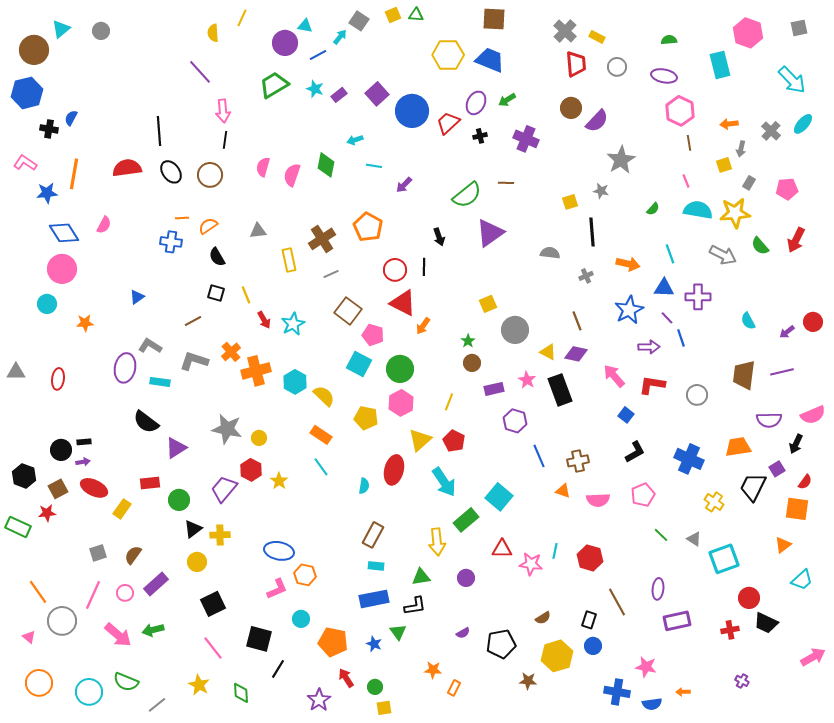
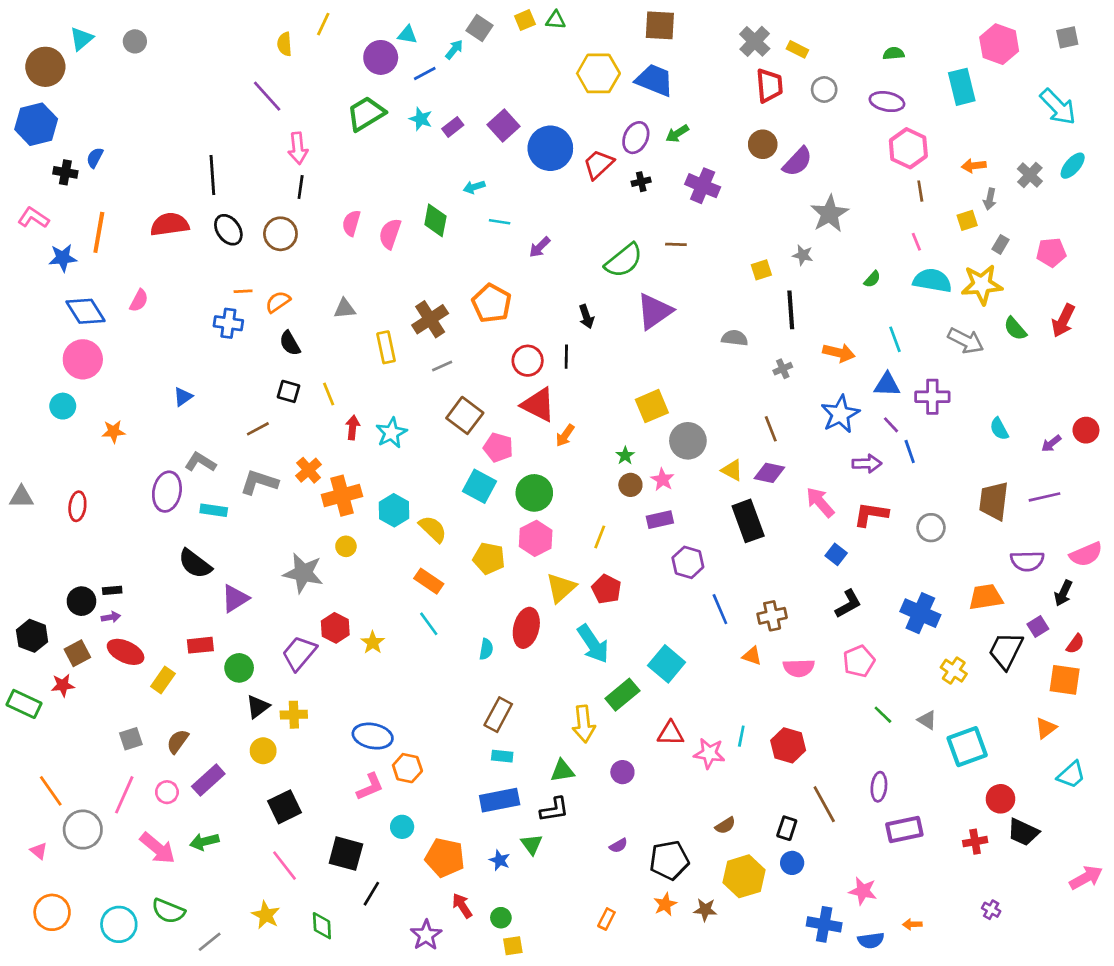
yellow square: (488, 304) -> (652, 406), size x1.4
red arrow: (264, 320) -> (353, 427), turned -144
pink star: (527, 380) -> (663, 480), moved
yellow circle: (259, 438) -> (346, 546), moved
orange star: (433, 670) -> (665, 904), moved, turned -30

